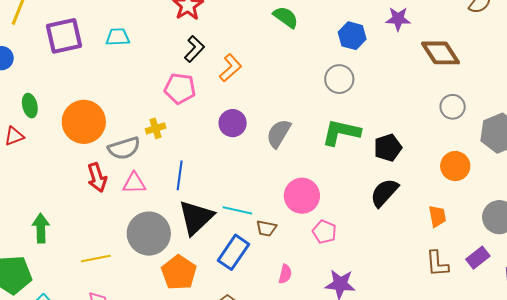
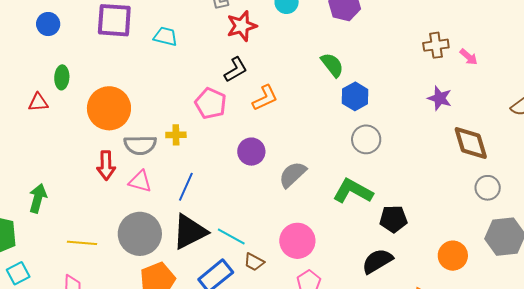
blue hexagon: (352, 36) -> (355, 96), moved
gray circle: (453, 107) -> (488, 188), moved

